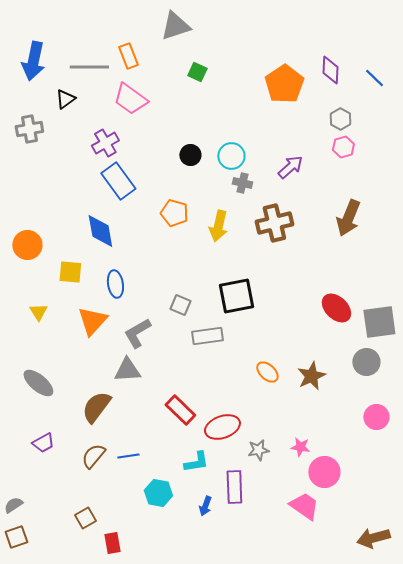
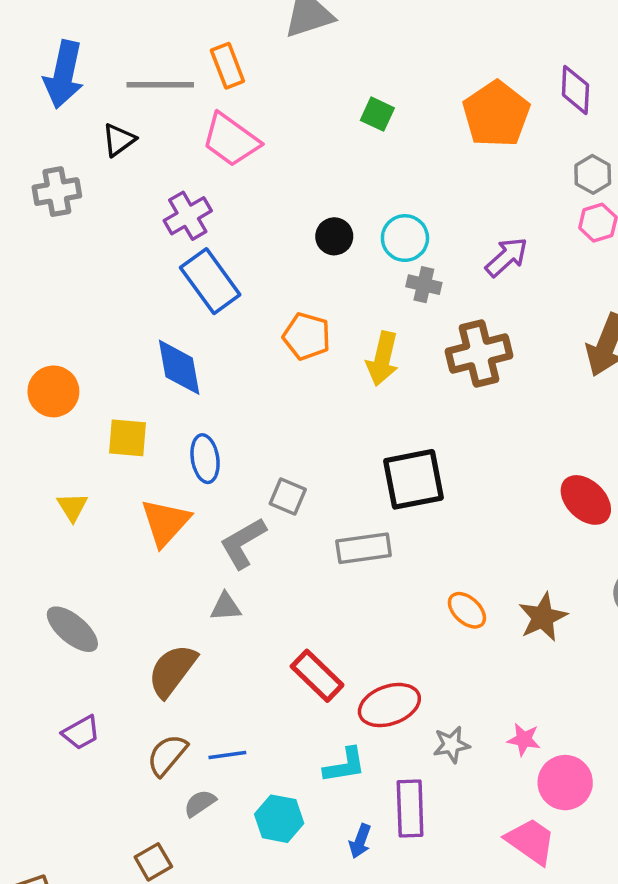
green square: (197, 72) -> (377, 114), moved
gray square: (180, 305) -> (288, 497), moved
gray triangle: (127, 370) -> (226, 607), size x0.7
gray semicircle: (13, 505) -> (200, 803), moved

